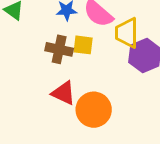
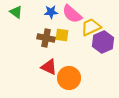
yellow trapezoid: (127, 33) -> (91, 27), turned 65

